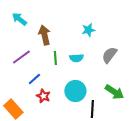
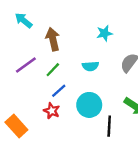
green line: (55, 58) -> (53, 70), moved, turned 48
blue line: (34, 79) -> (59, 91), moved

